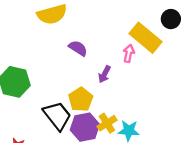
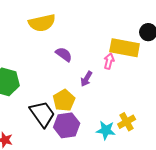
yellow rectangle: (145, 38) -> (125, 48), turned -32
yellow cross: (107, 123) -> (127, 122), moved

